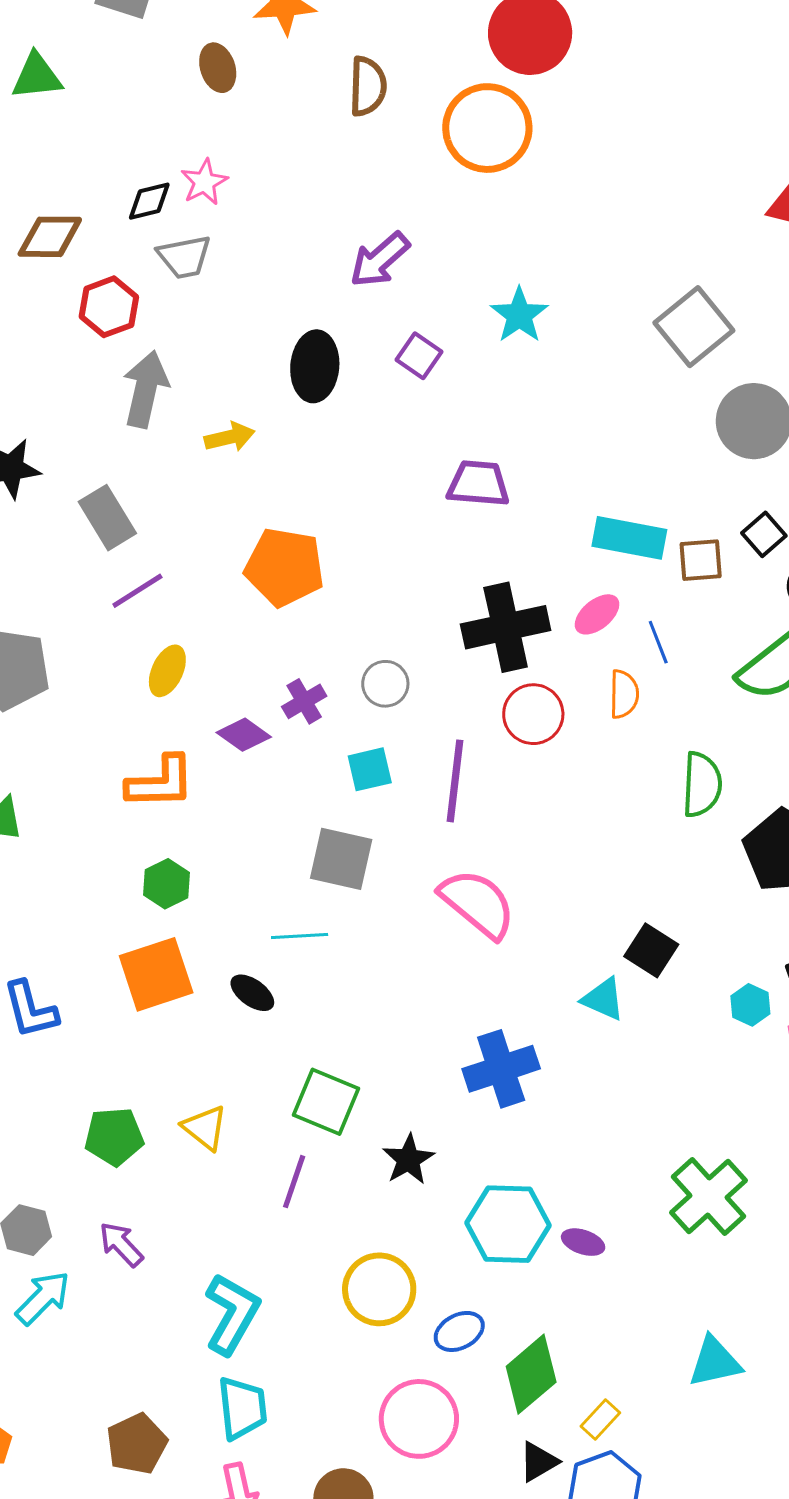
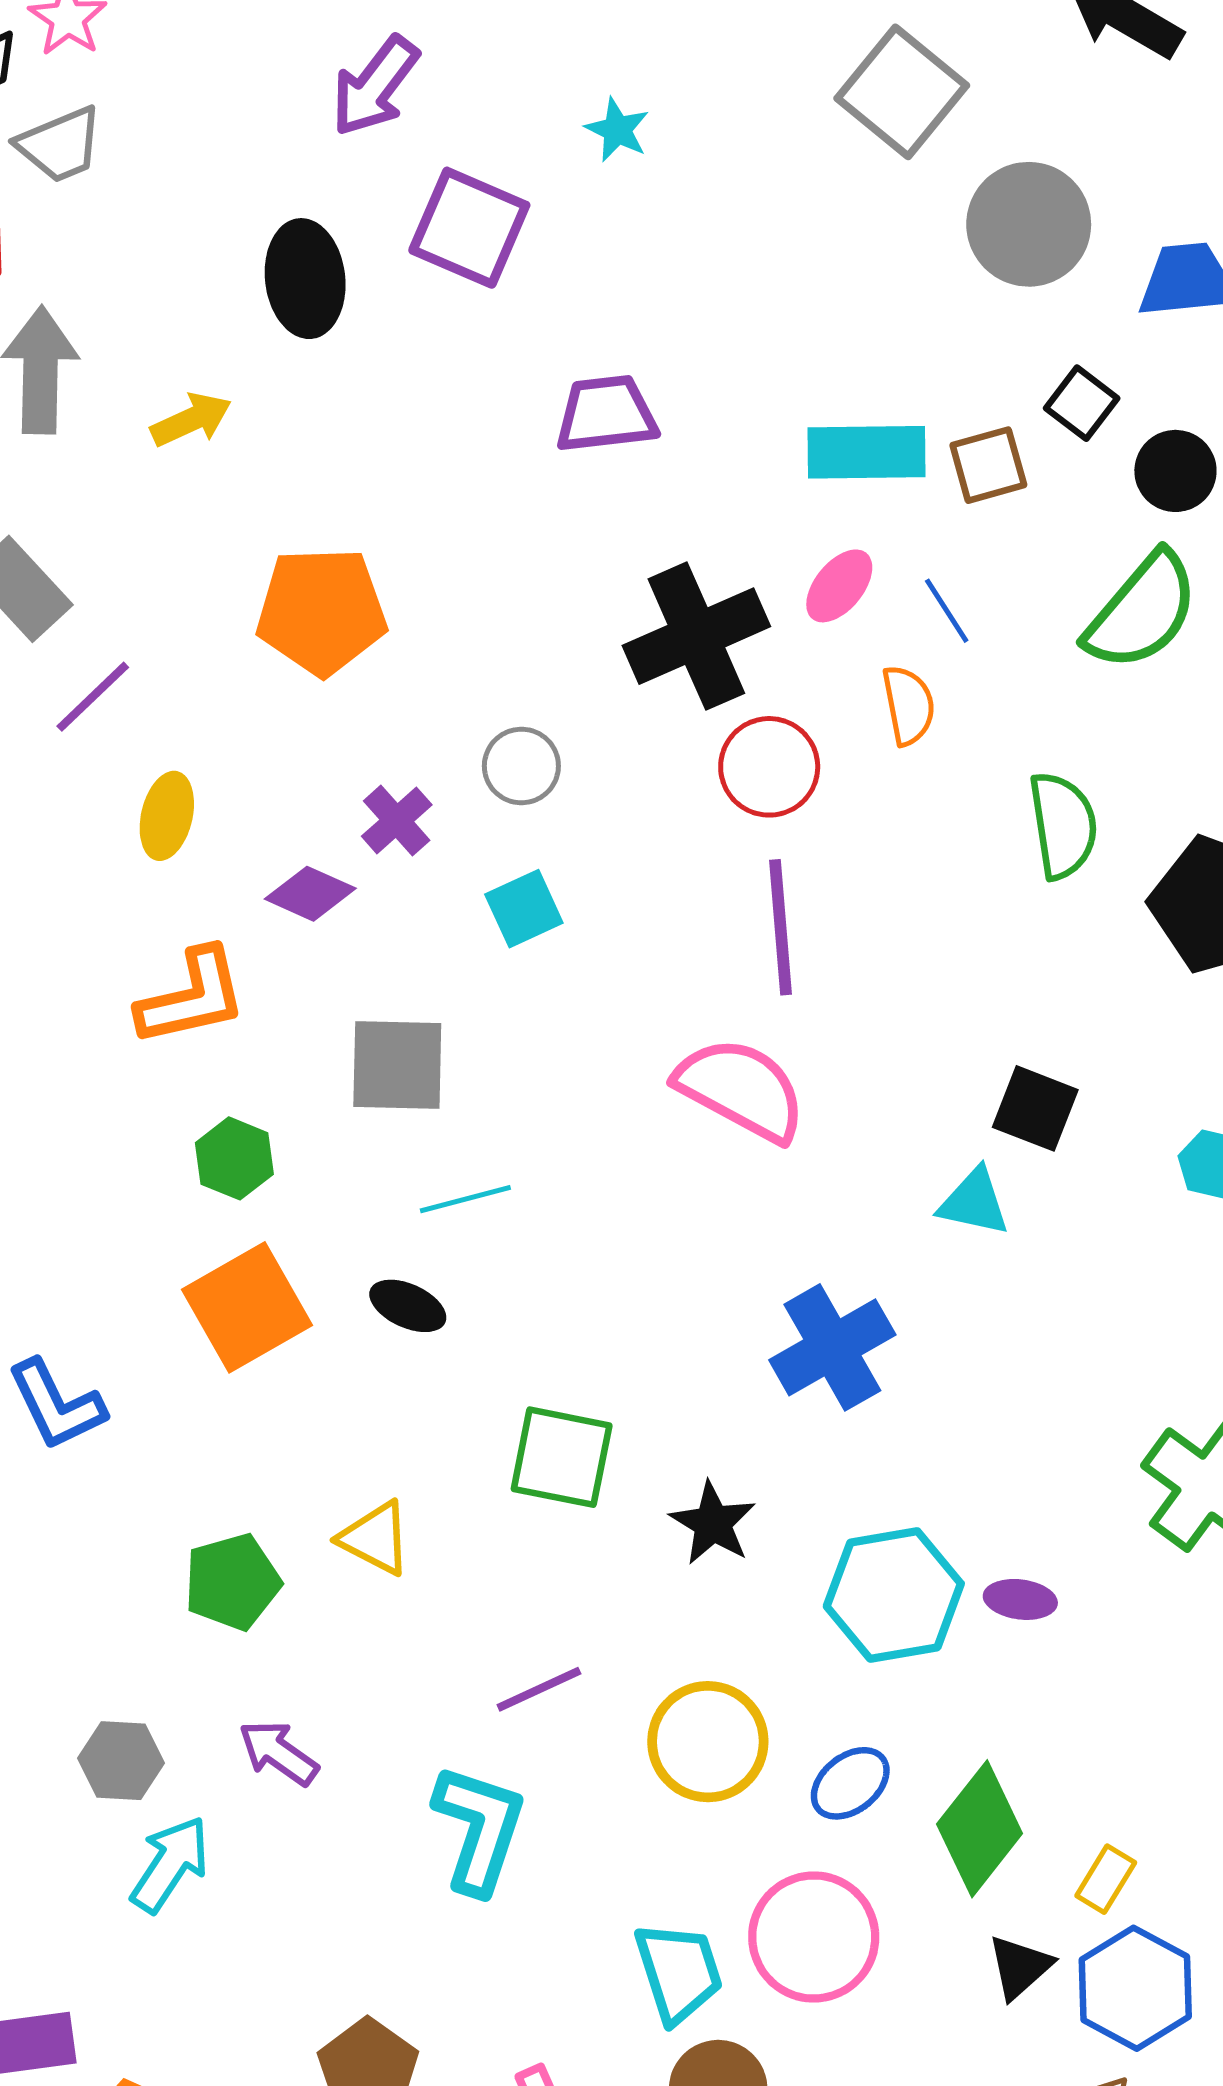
cyan star: (519, 315) -> (617, 130), size x0.7
purple square: (419, 356) -> (469, 228), size x1.6
purple line: (455, 781) -> (780, 927), moved
gray square: (341, 859) -> (397, 1065), moved
purple line: (294, 1182) -> (539, 1689), moved, turned 58
cyan trapezoid: (242, 1408) -> (679, 1972), moved

